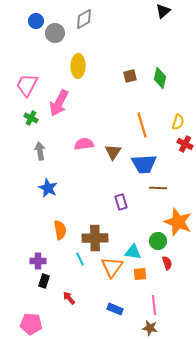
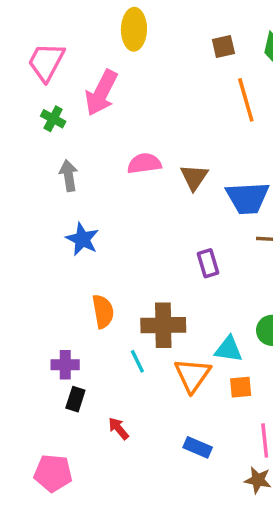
orange line: (142, 125) -> (246, 100), moved

